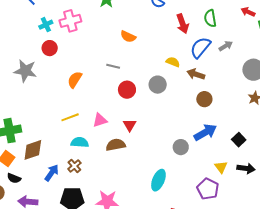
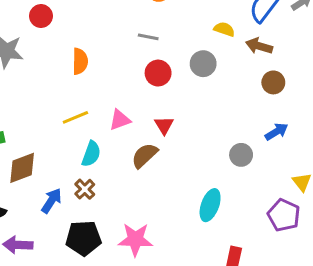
gray line: (113, 66) -> (148, 37), moved
orange semicircle: (75, 80) -> (80, 61), turned 150
blue arrow: (205, 132) -> (277, 132), size x0.7
cyan semicircle: (80, 142) -> (91, 154), turned 108
brown semicircle: (116, 145) -> (145, 155), turned -30

